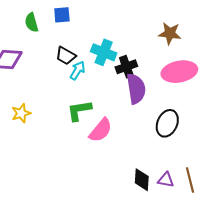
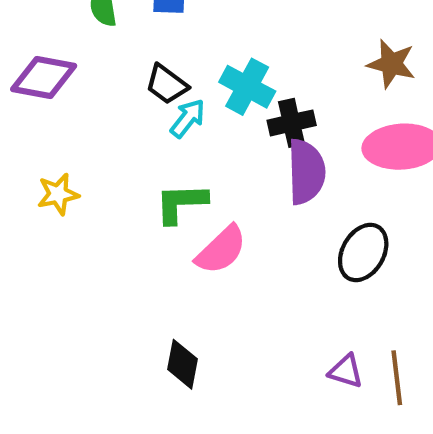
black diamond: (142, 180) -> (183, 364), moved

